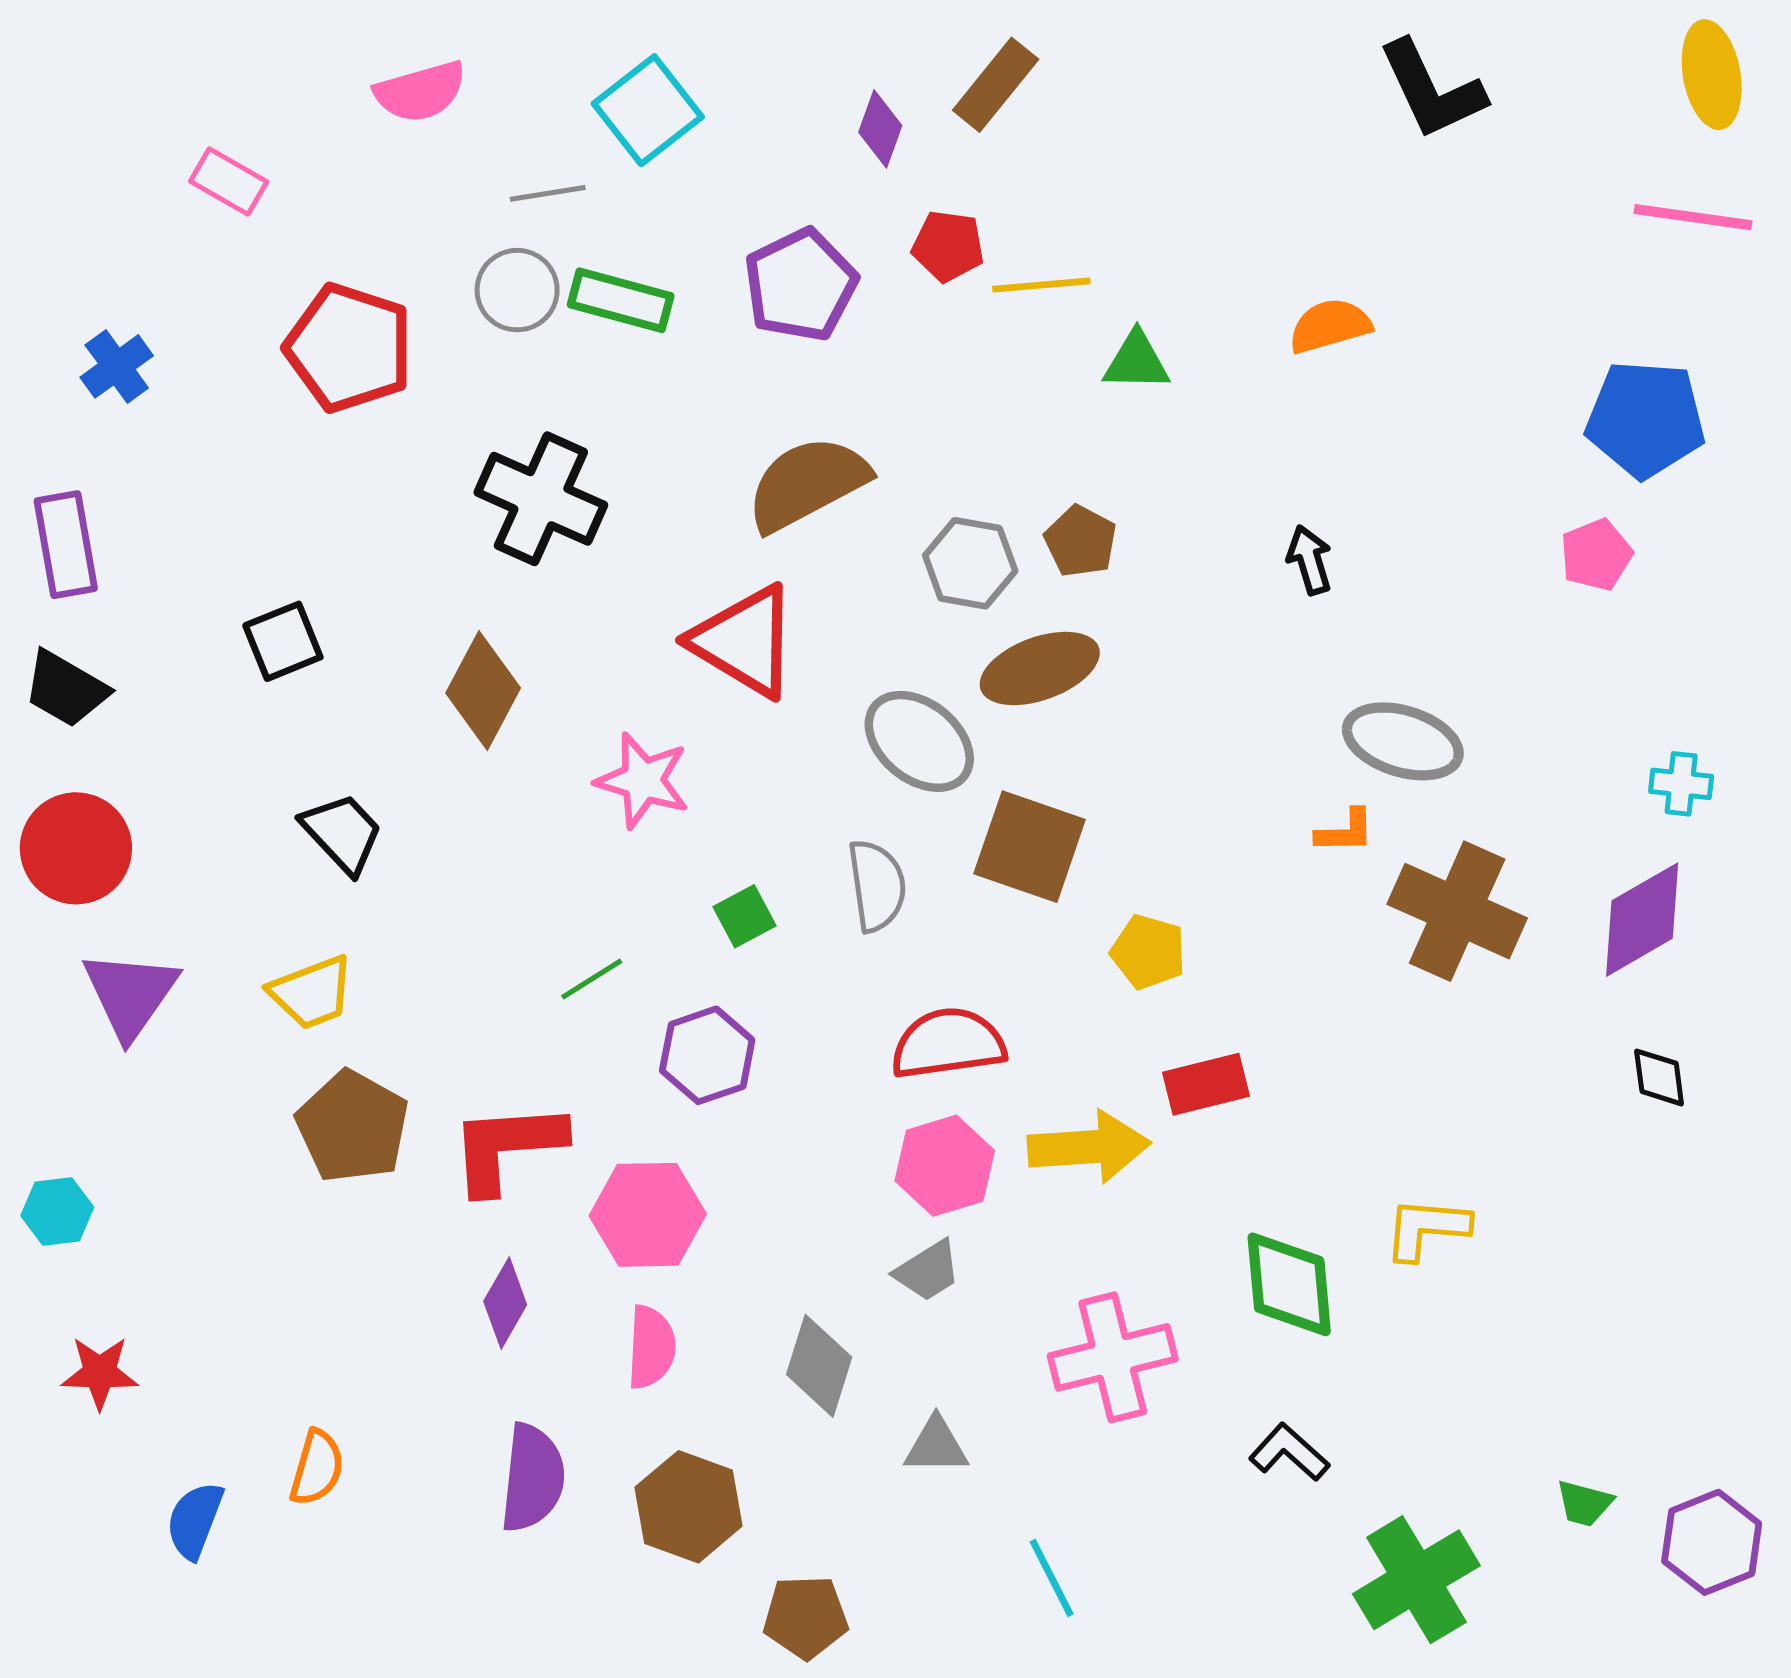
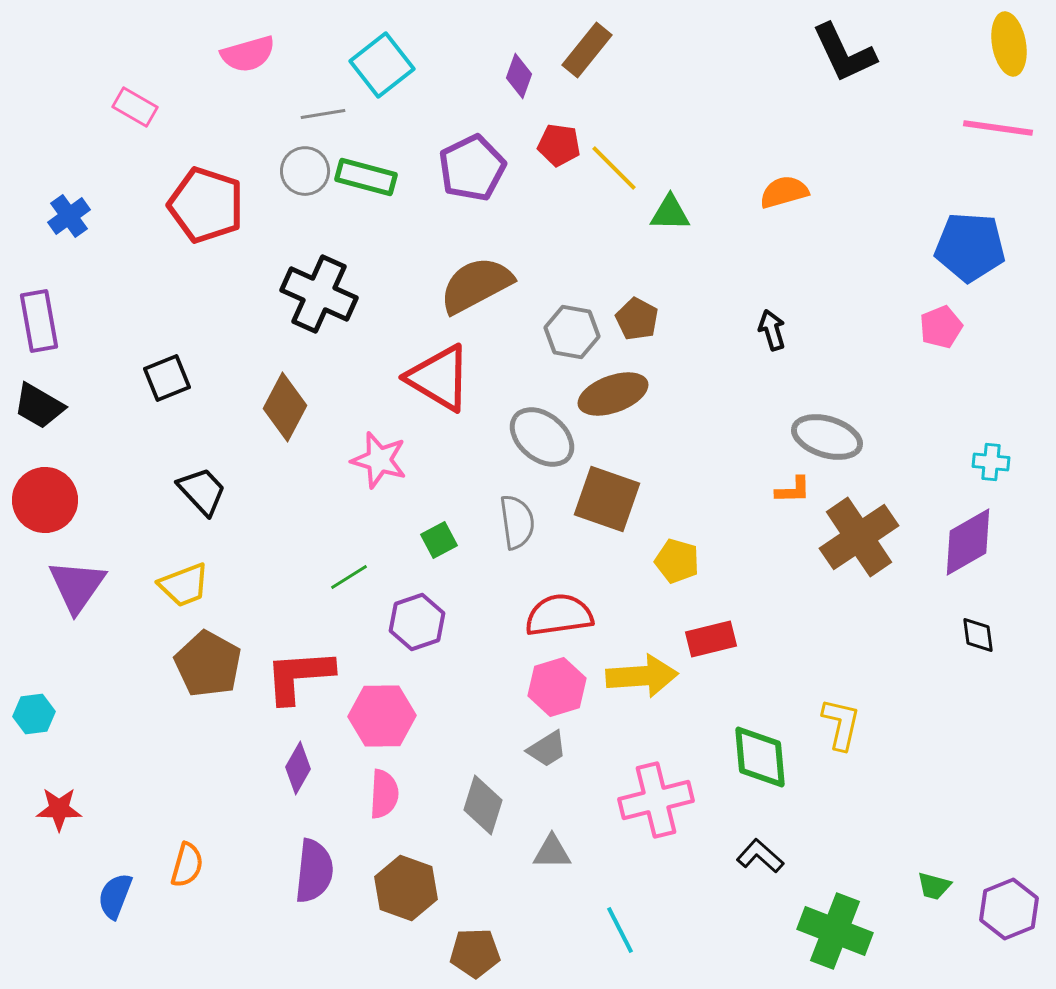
yellow line: (1041, 285) -> (614, 168), turned 50
brown cross: (1457, 911) -> (859, 537), turned 32
yellow L-shape: (1427, 1228) -> (841, 724), turned 98
green cross: (1416, 1580) -> (835, 931), turned -38

